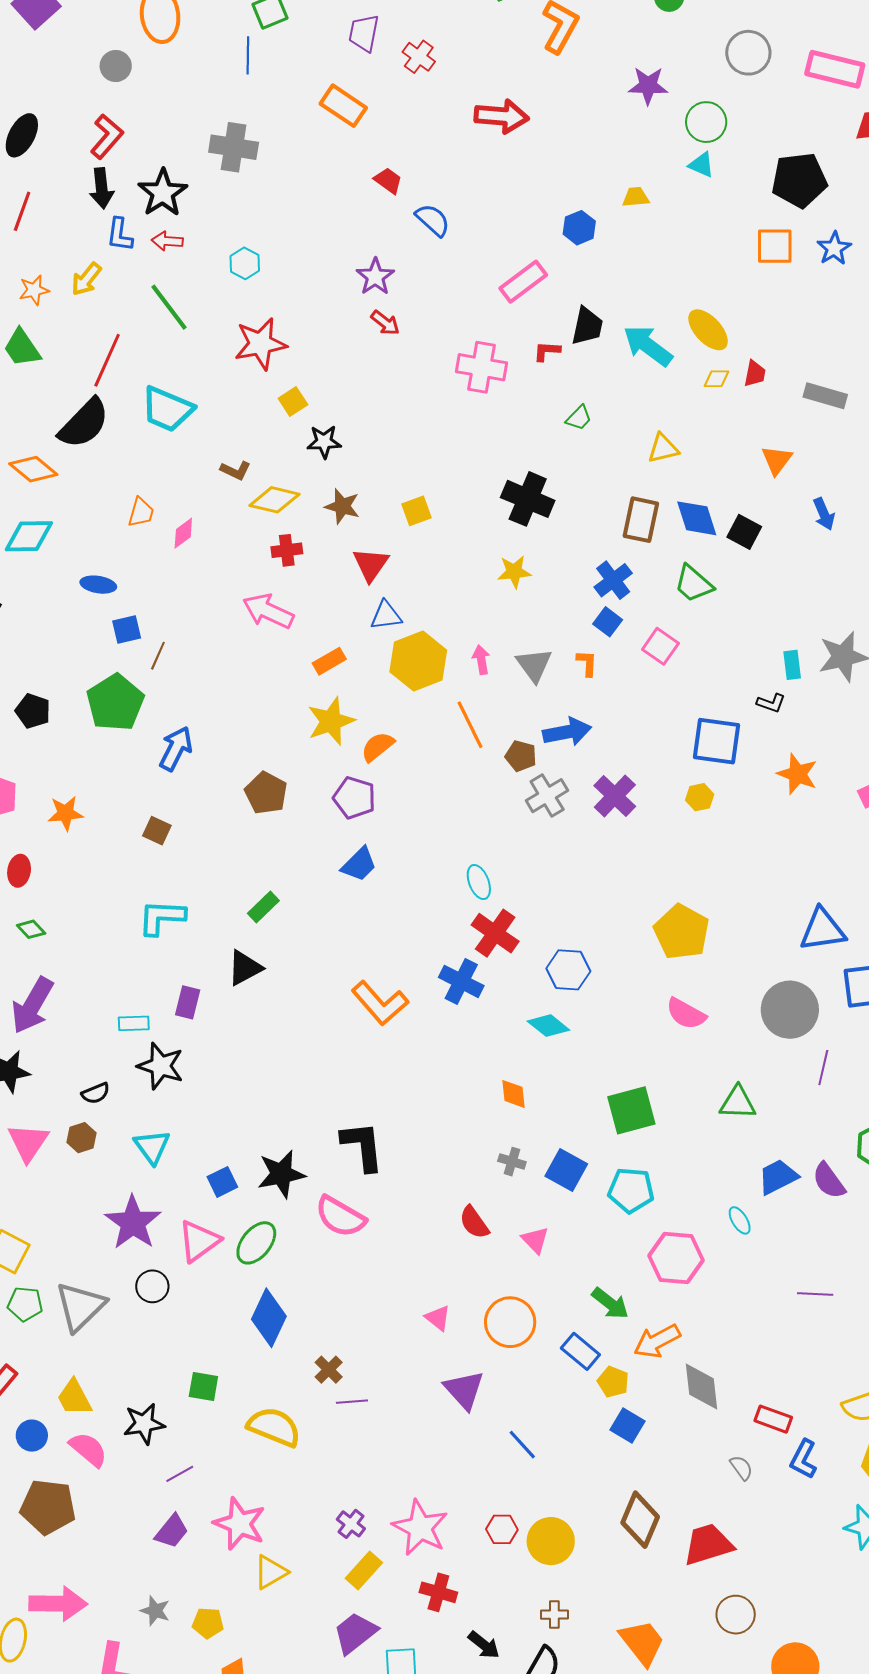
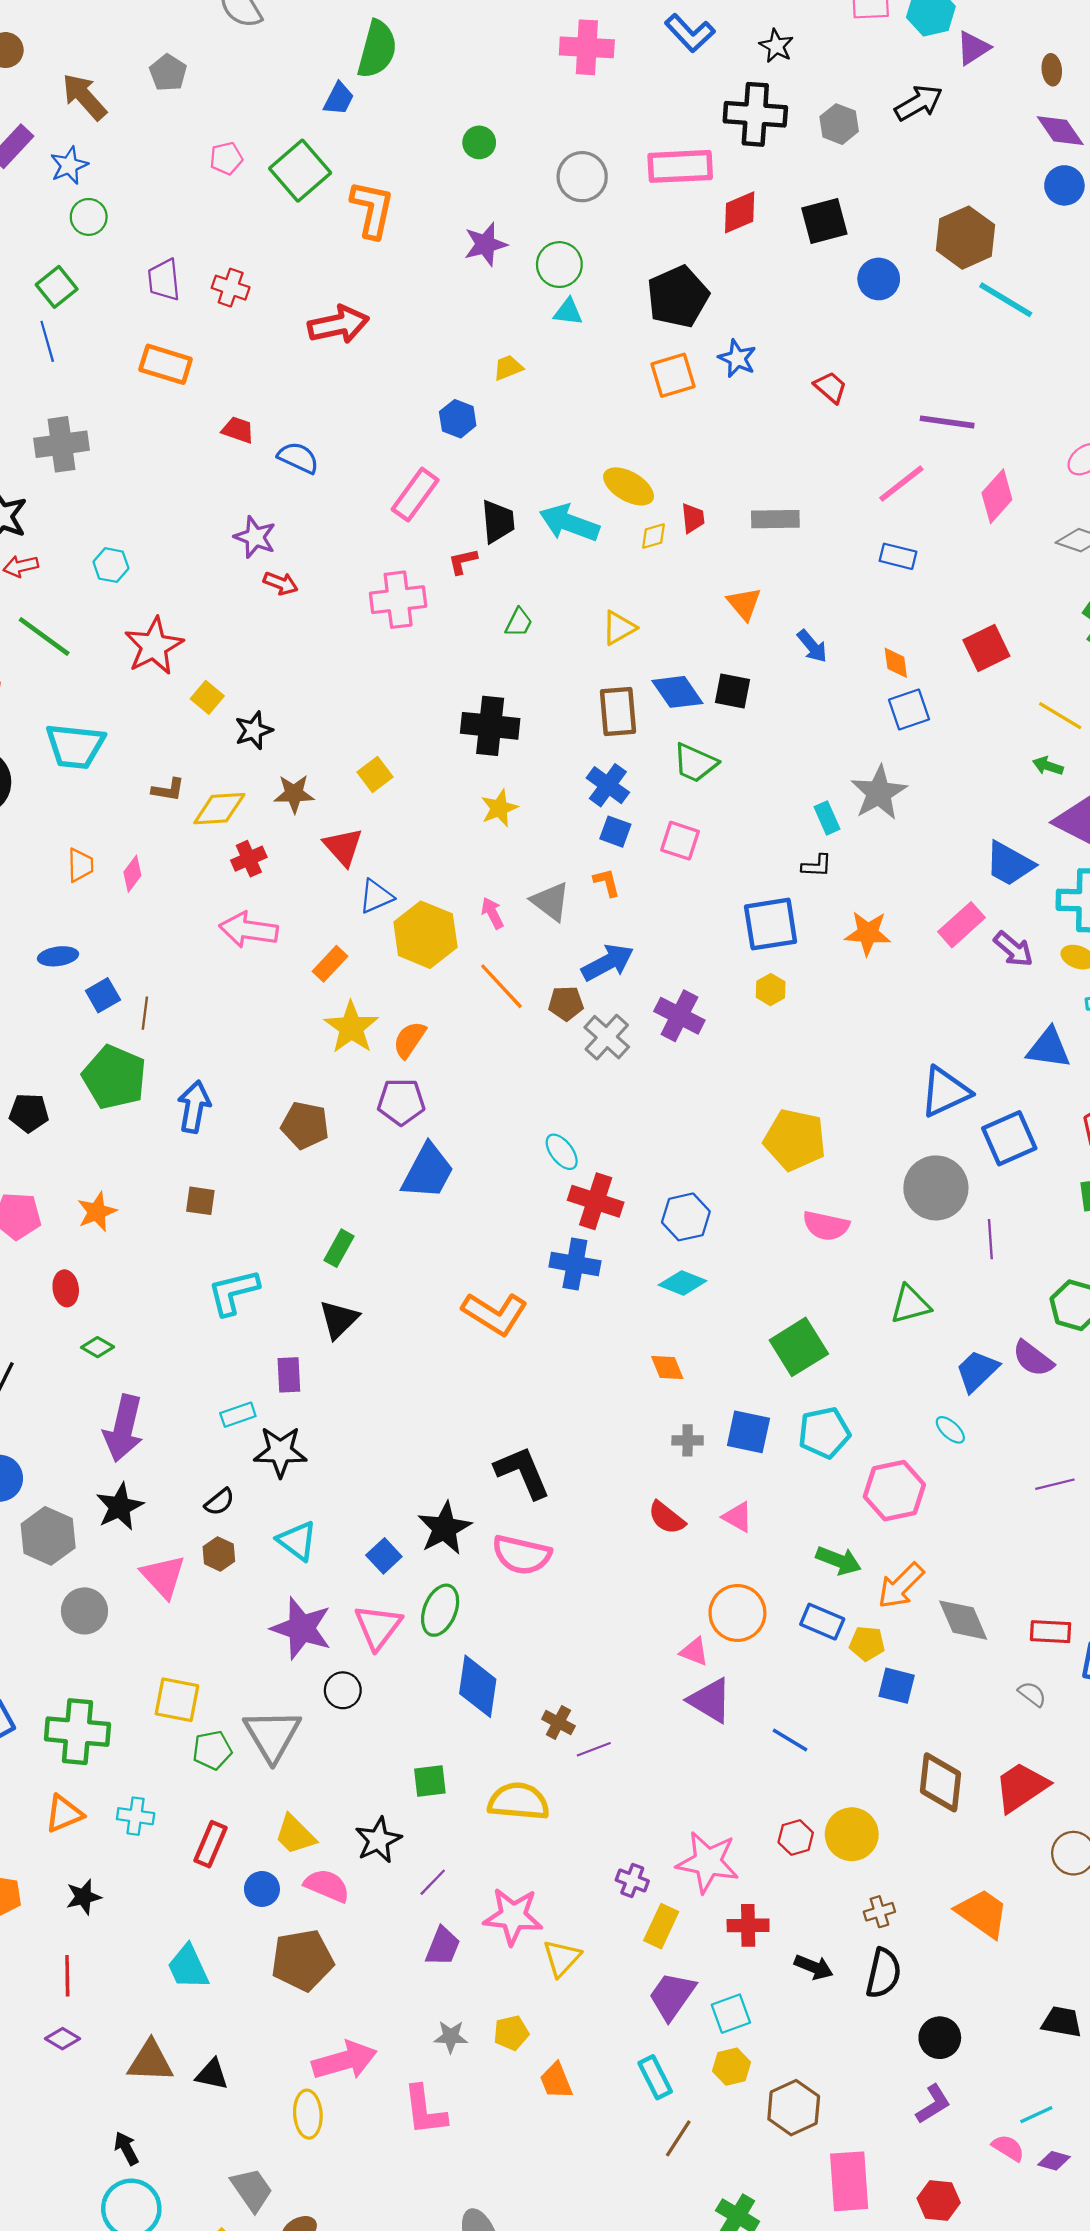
blue trapezoid: (359, 864) -> (428, 1171), size x1.4
pink triangle: (438, 1318) -> (694, 1652), moved

